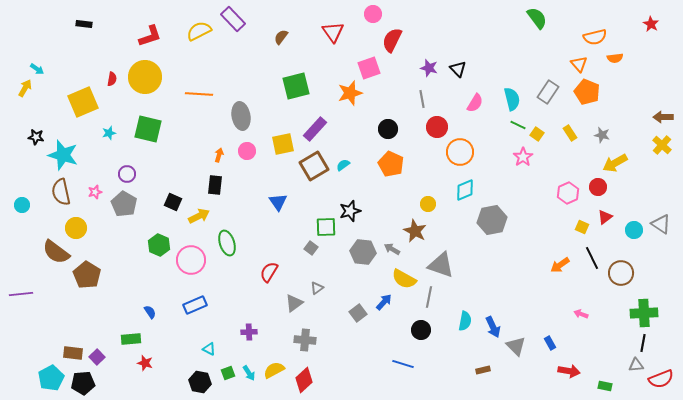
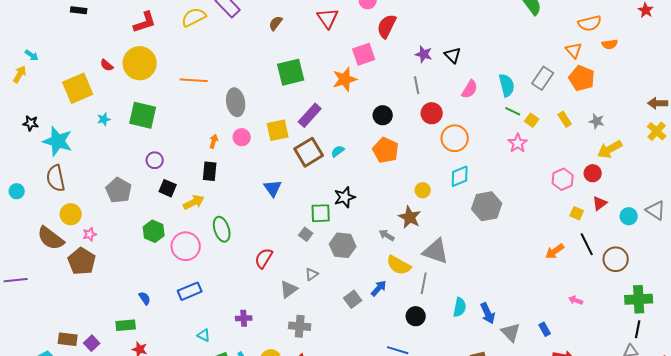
red semicircle: (112, 79) -> (107, 65), turned 120
purple circle: (127, 174) -> (155, 160), moved
pink star: (95, 192) -> (90, 234), moved
gray hexagon: (363, 252) -> (343, 245), moved

